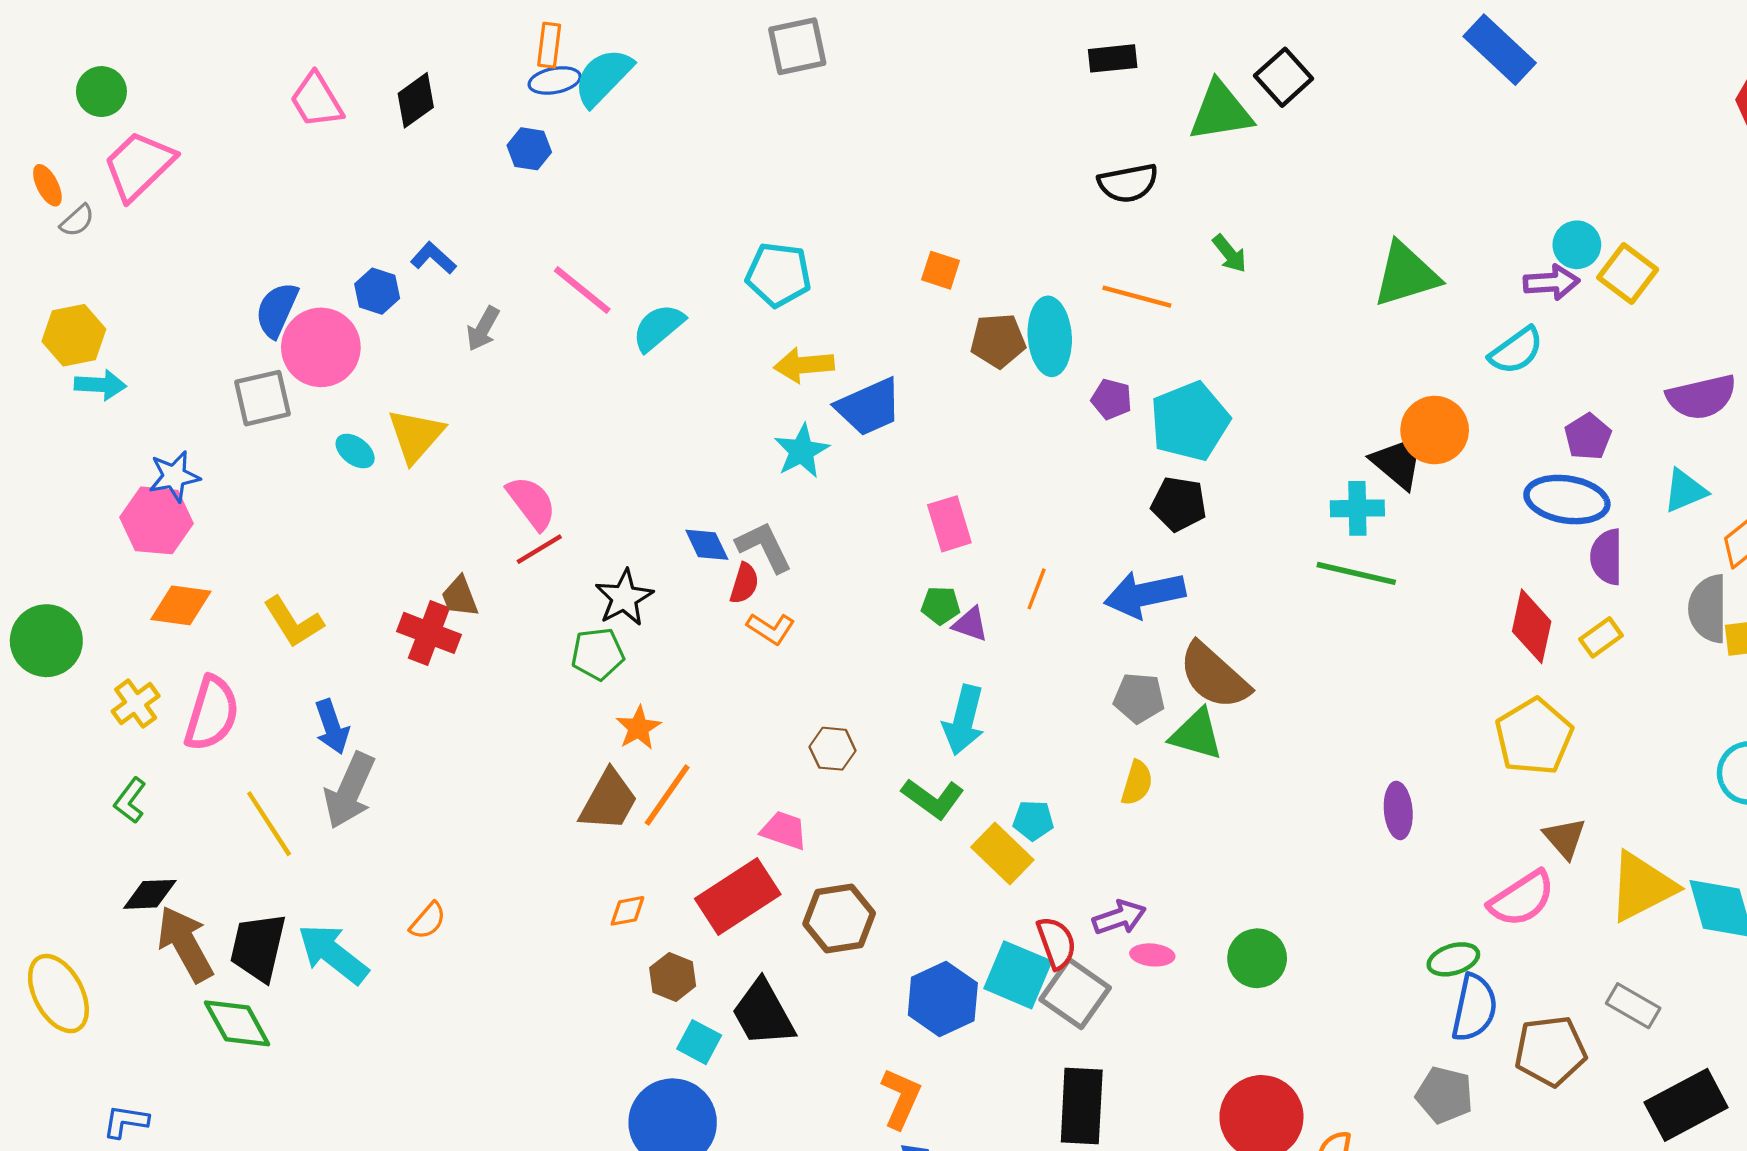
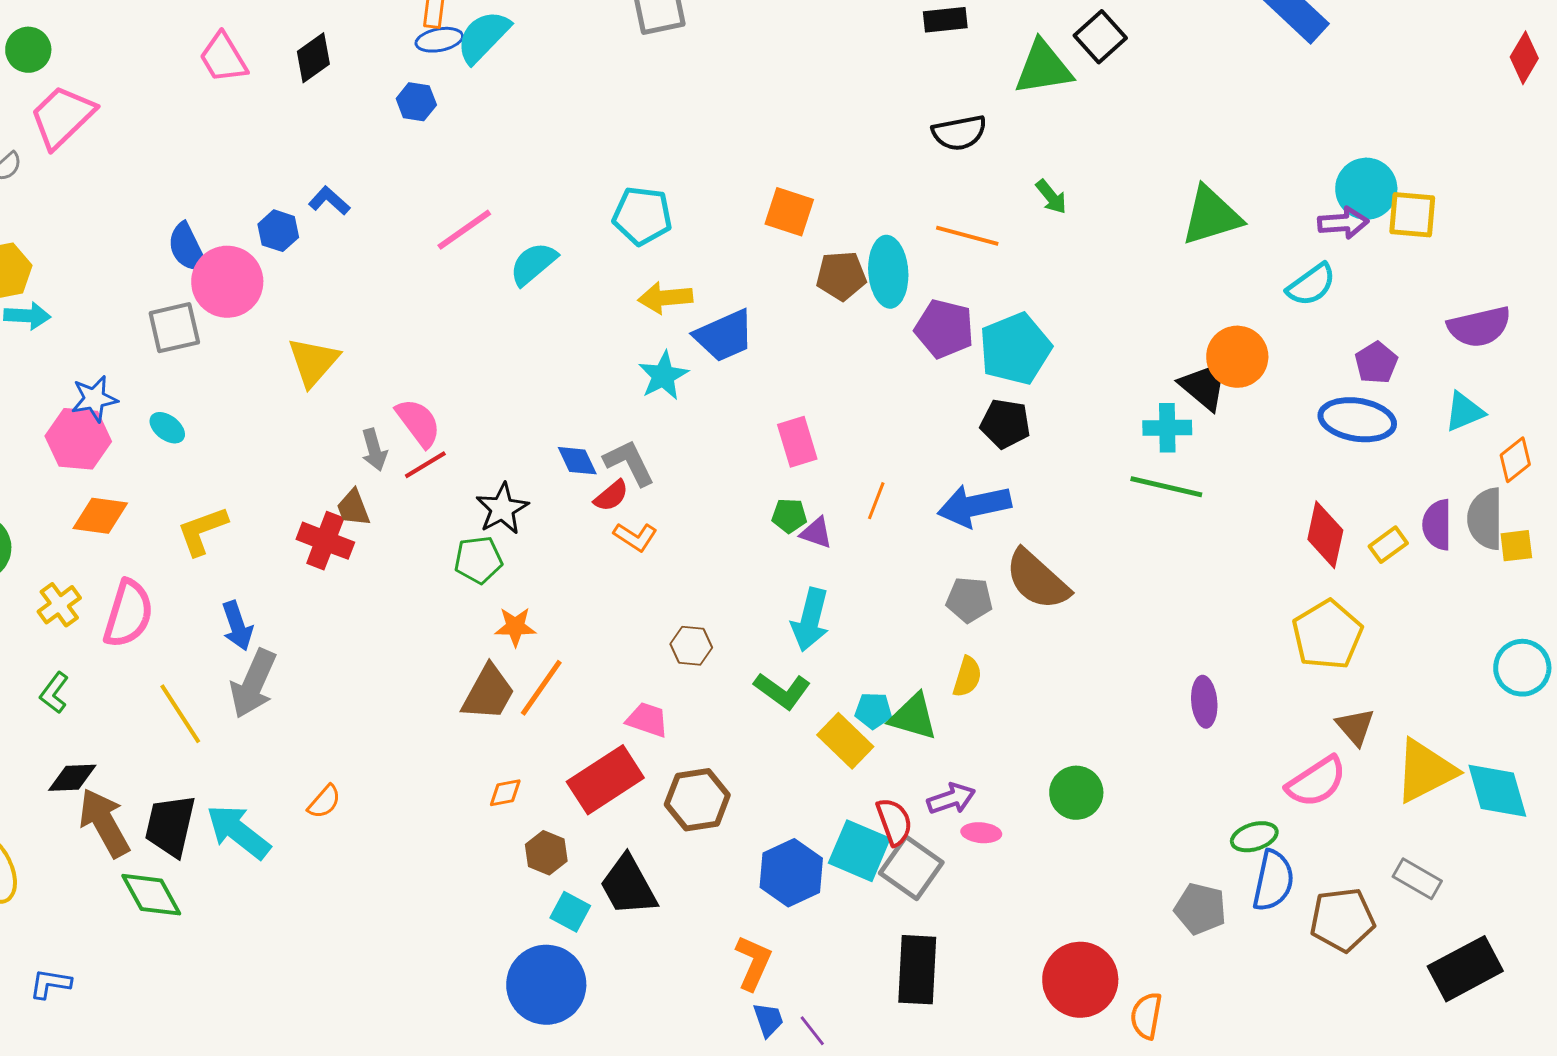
cyan circle: (1577, 245) -> (1366, 189), size x1.4
orange square: (941, 270) -> (789, 212), size x1.4
yellow square: (1628, 273) -> (1412, 215), turned -32
pink line: (582, 290) -> (464, 230), turned -74
blue semicircle: (277, 310) -> (187, 248), turned -50
gray arrow: (483, 329) -> (374, 450), moved, turned -45
purple pentagon: (1112, 399) -> (944, 329), size x1.6
cyan ellipse: (355, 451) -> (167, 428), moved
purple semicircle: (1607, 557) -> (1437, 525), moved
red semicircle: (744, 583) -> (611, 496), turned 33
yellow L-shape: (293, 622) -> (202, 531), turned 102
orange star: (638, 728) -> (515, 627), turned 30
green triangle: (1196, 734) -> (913, 717), moved
green circle: (1257, 958) -> (1076, 793), moved
gray pentagon: (1445, 1095) -> (1200, 909), moved

